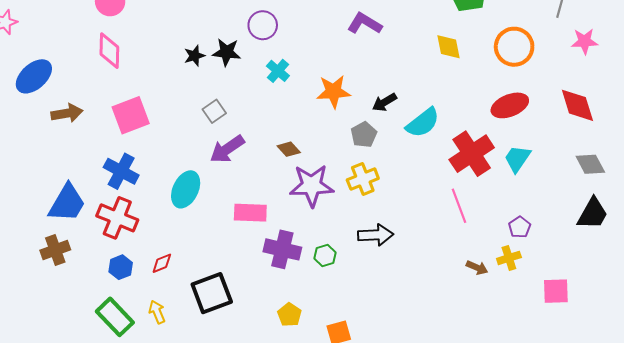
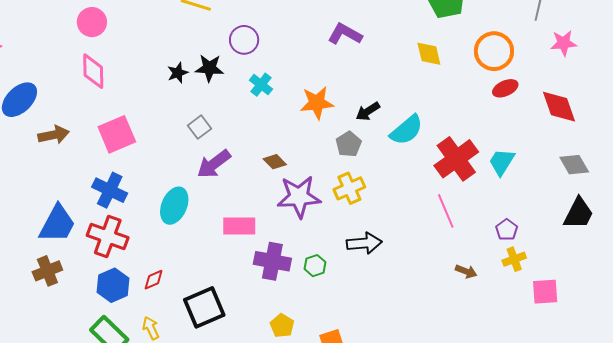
red ellipse: (510, 105) -> (505, 88), moved, size x0.7
yellow cross: (509, 258) -> (514, 259), moved
blue hexagon: (121, 267) -> (113, 285), size x1.4

